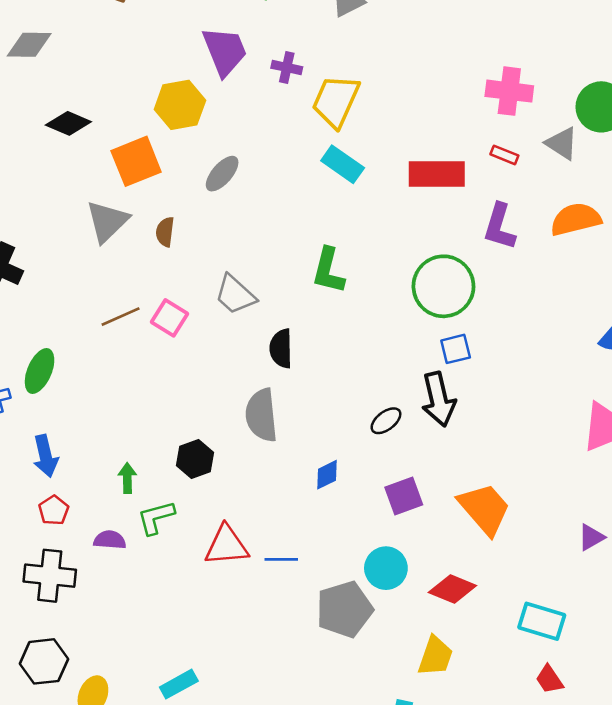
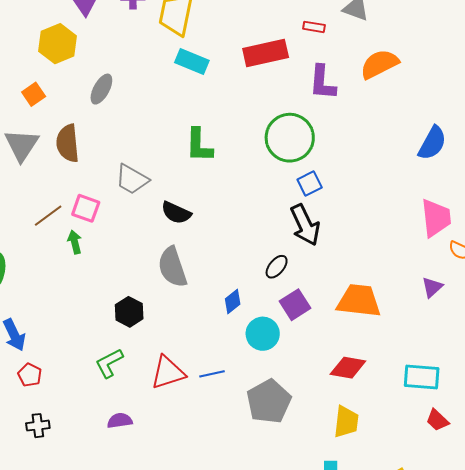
orange square: (136, 161) -> (34, 94), size x0.6
brown semicircle: (165, 232) -> (68, 143), size x1.6
black semicircle: (281, 348) -> (176, 213), turned -52
black ellipse: (386, 421) -> (277, 267), moved
green arrow: (127, 478) -> (75, 242), moved
orange trapezoid: (485, 509) -> (359, 301), turned -30
purple triangle: (591, 537) -> (432, 287), moved
purple semicircle: (110, 540) -> (120, 421), moved
cyan circle: (386, 568) -> (263, 334), moved
black cross: (50, 576) -> (38, 426), size x0.6

